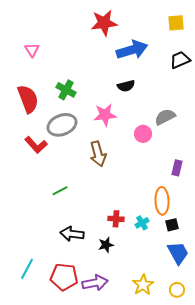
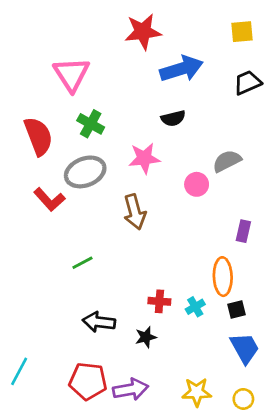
pink triangle: (32, 50) -> (71, 74), moved, size x1.8
cyan line: (27, 269) -> (19, 371), moved
yellow star: (143, 285) -> (197, 392), turned 30

